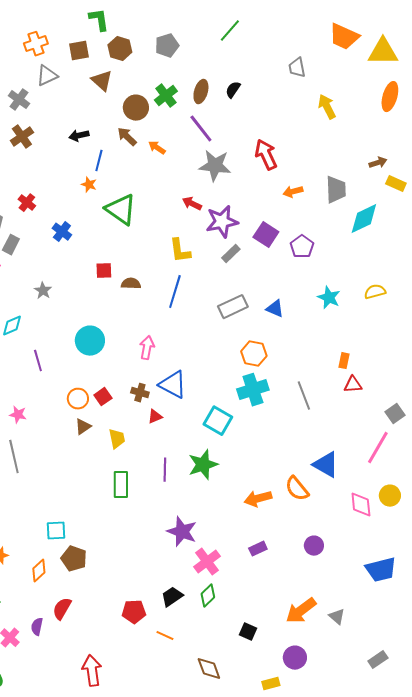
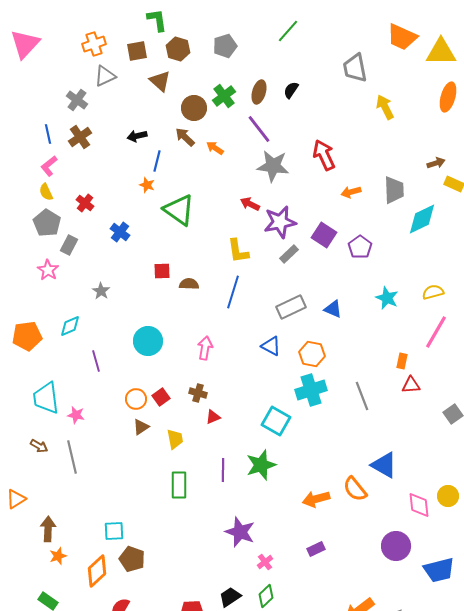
gray trapezoid: (297, 68) -> (355, 68), size x1.4
blue triangle: (173, 385) -> (271, 346), moved, size x0.7
pink line: (378, 448) -> (436, 332), moved
purple circle: (314, 546) -> (396, 546), moved, size x1.5
pink cross: (207, 562) -> (265, 562), size x0.6
orange diamond: (39, 571) -> (97, 571), size x1.4

